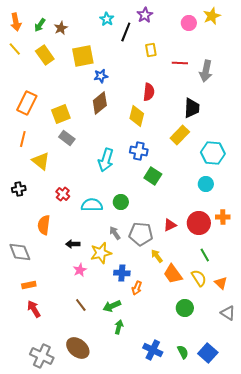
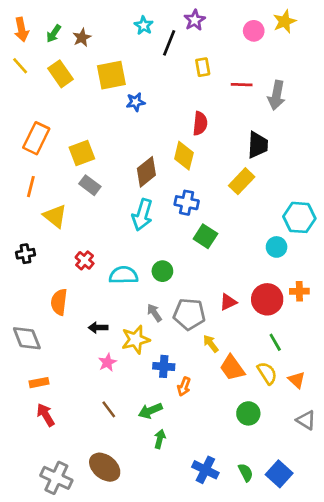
brown diamond: (100, 103) -> (146, 172), moved
cyan hexagon: (213, 153) -> (299, 217), moved

